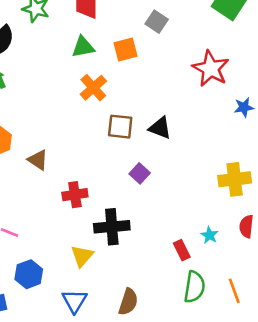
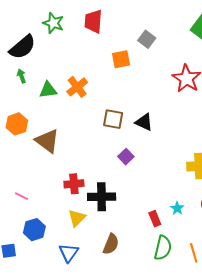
green triangle: (83, 47) -> (48, 90), moved
orange cross: (93, 88) -> (77, 87), moved
brown triangle: (38, 160) -> (47, 141), size x1.5
red cross: (75, 195) -> (74, 184), moved
brown semicircle: (128, 302) -> (111, 244), moved

